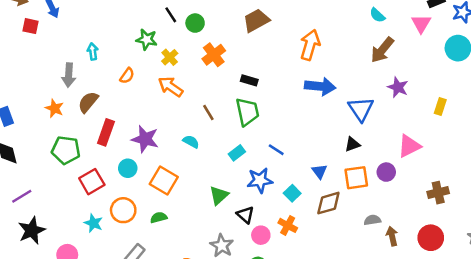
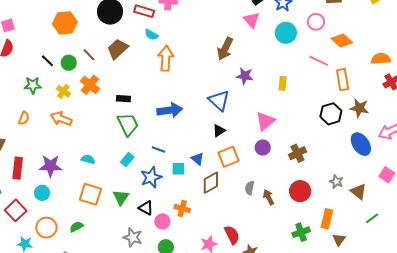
cyan semicircle: (377, 15) -> (151, 35), moved
yellow cross: (170, 57) -> (63, 91), moved
blue arrow: (320, 86) -> (170, 110), moved
brown line: (208, 112) -> (89, 55), moved
purple circle: (386, 172) -> (263, 147), moved
orange square: (164, 180) -> (90, 194), moved
cyan square: (292, 193) -> (178, 169), moved, turned -32
gray semicircle: (372, 220) -> (250, 188), turned -56

